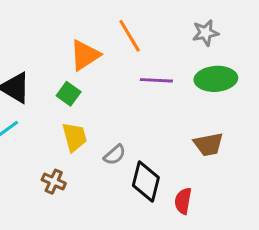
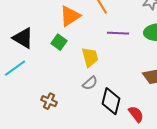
yellow trapezoid: (74, 137) -> (90, 57), moved
red semicircle: (183, 201) -> (136, 114), turned 132

